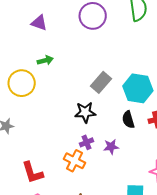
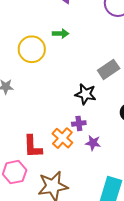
purple star: (111, 147) -> (93, 143), moved
red L-shape: (32, 172) -> (33, 147), moved

